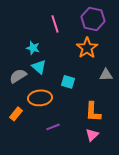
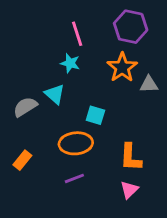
cyan star: (33, 48) -> (70, 63), moved
gray triangle: (106, 75) -> (149, 84), moved
orange ellipse: (40, 98) -> (76, 143), moved

